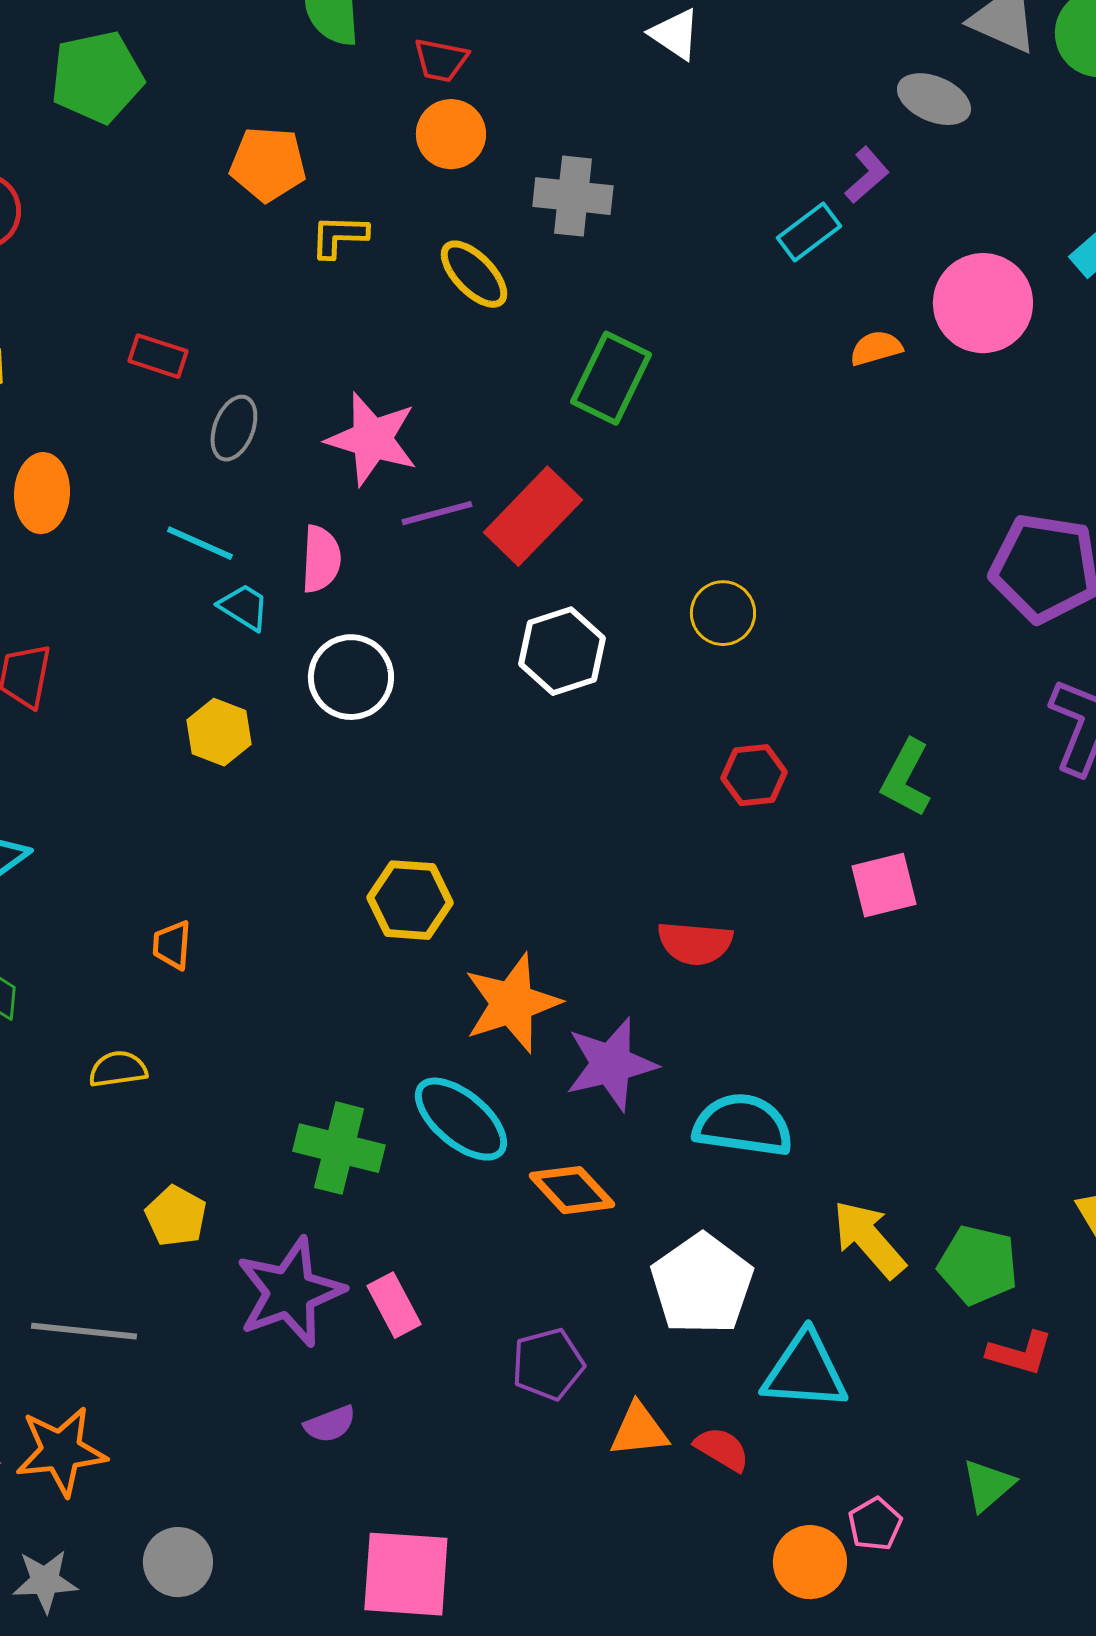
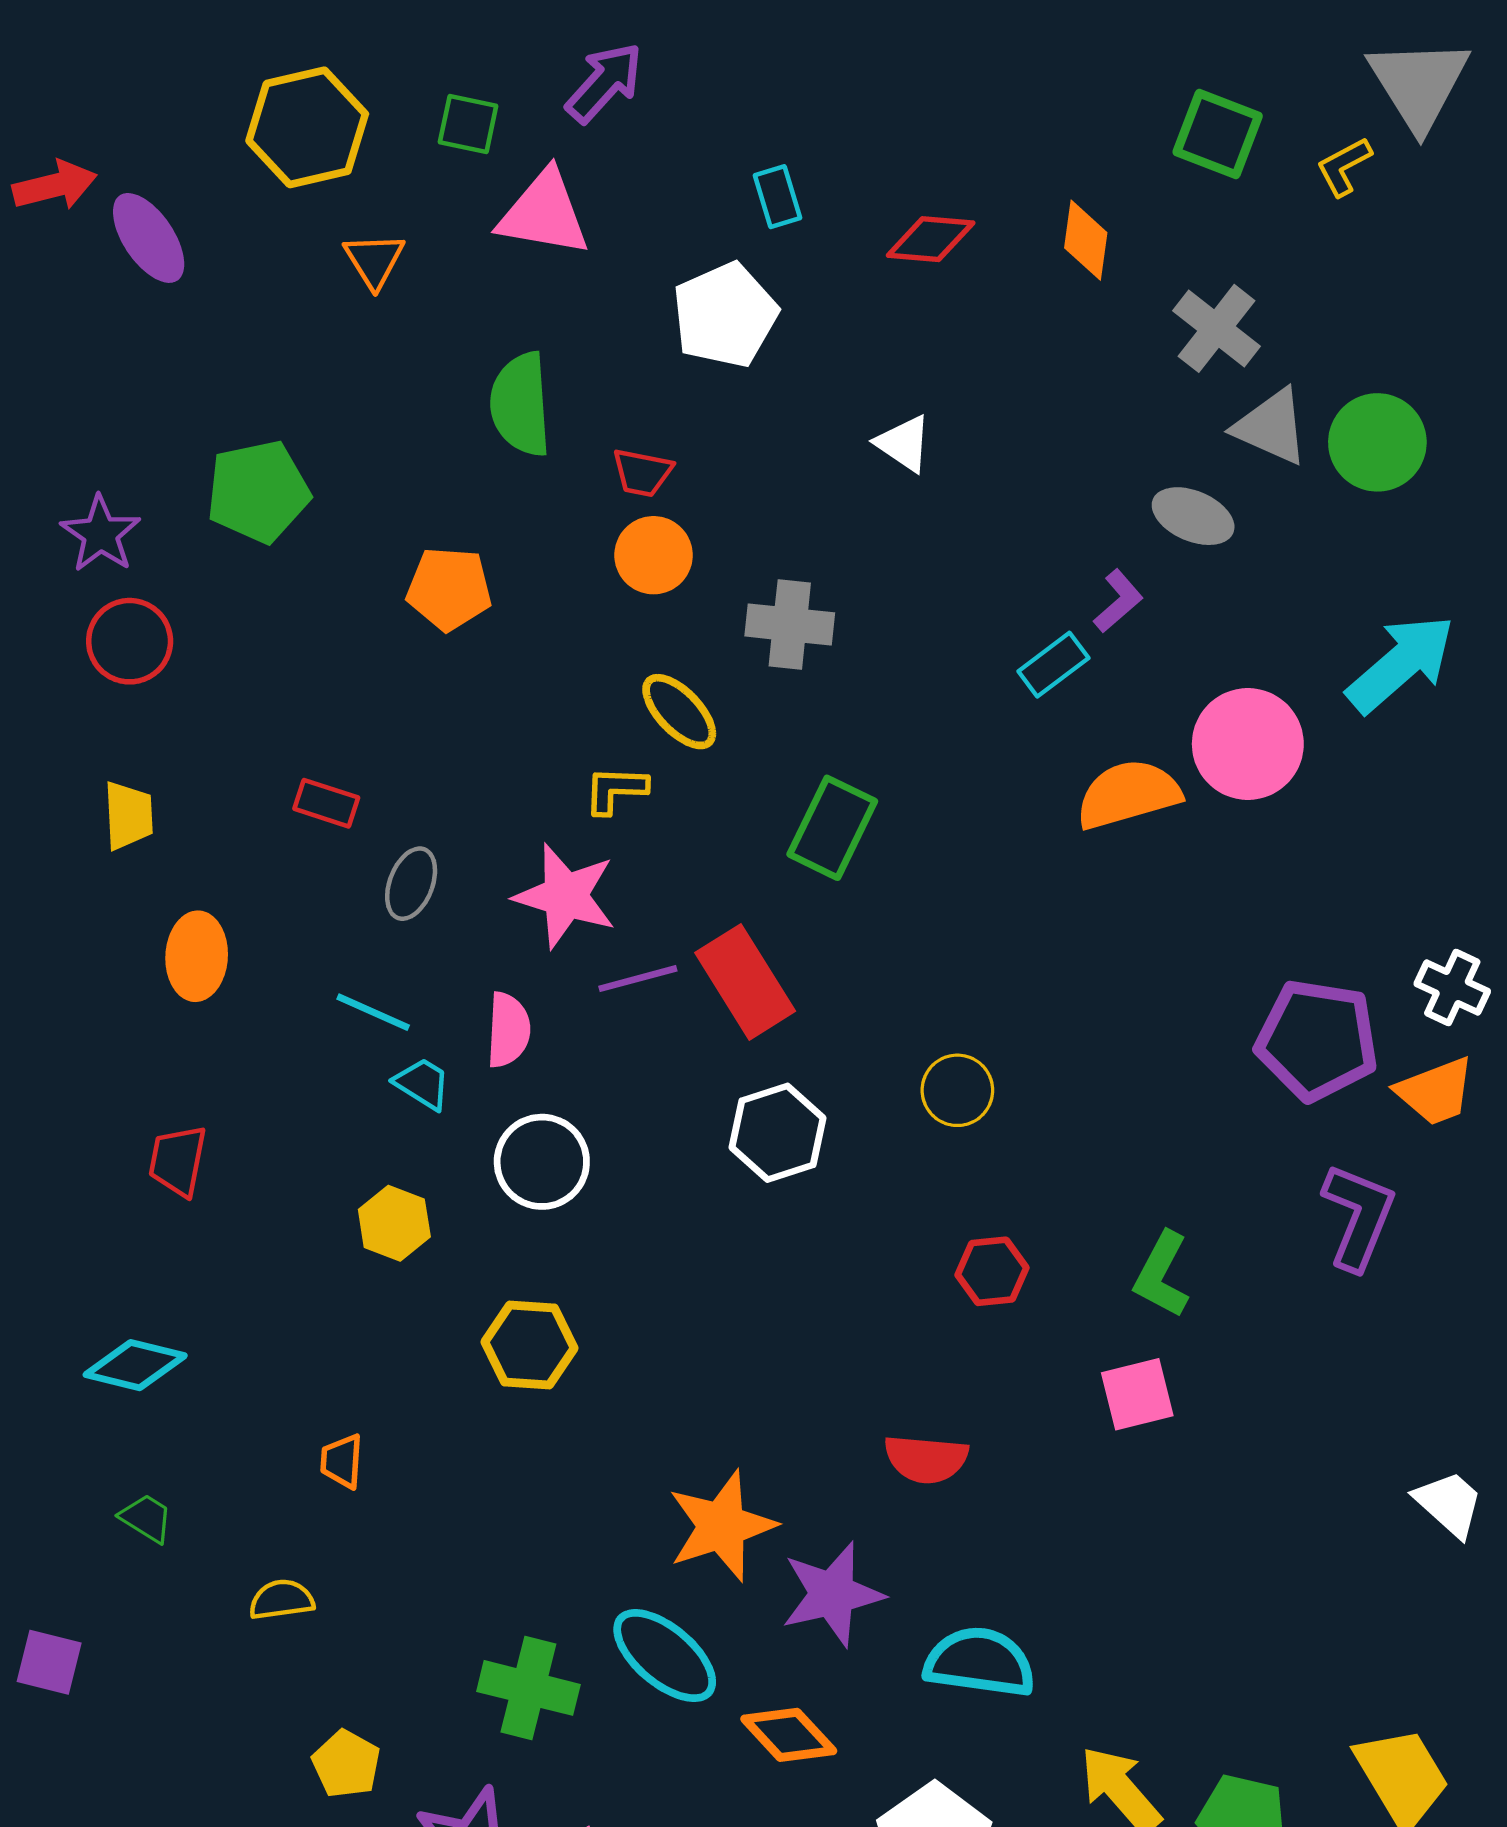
yellow L-shape: (339, 236) -> (616, 790), moved
orange semicircle: (876, 348) -> (1128, 794), size x1.8
red rectangle: (533, 516) -> (745, 982), turned -76
yellow hexagon: (410, 900) -> (530, 1345), moved

